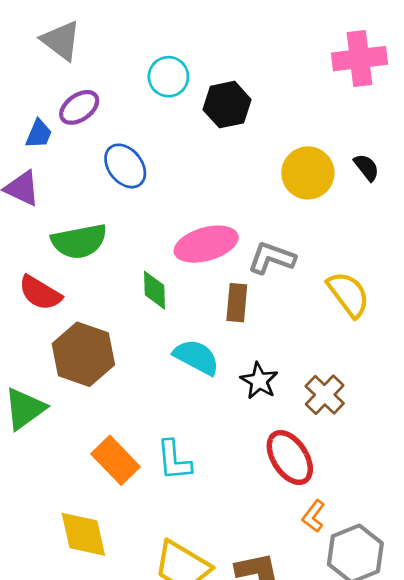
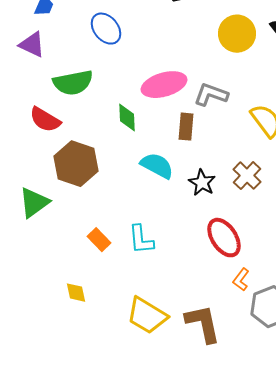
brown cross: (325, 395) -> (247, 176), moved
orange rectangle: (115, 460) -> (99, 240), size x0.7
yellow diamond: (83, 534) -> (76, 293), size x0.6

